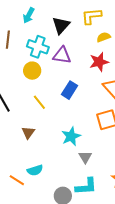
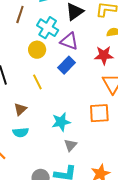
blue rectangle: (69, 90) -> (67, 65), moved
cyan semicircle: (35, 170) -> (21, 132), moved

